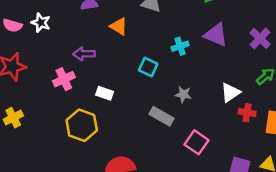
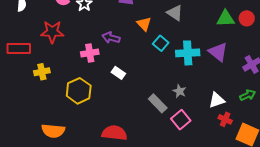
cyan cross: (180, 46) -> (188, 53), size x1.6
cyan square: (148, 67) -> (161, 43), moved
yellow hexagon: (82, 125) -> (79, 91), moved
pink square: (196, 142) -> (181, 120), moved

